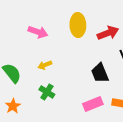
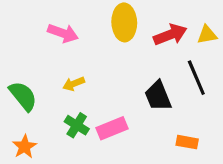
pink rectangle: (93, 104) -> (112, 128), moved

